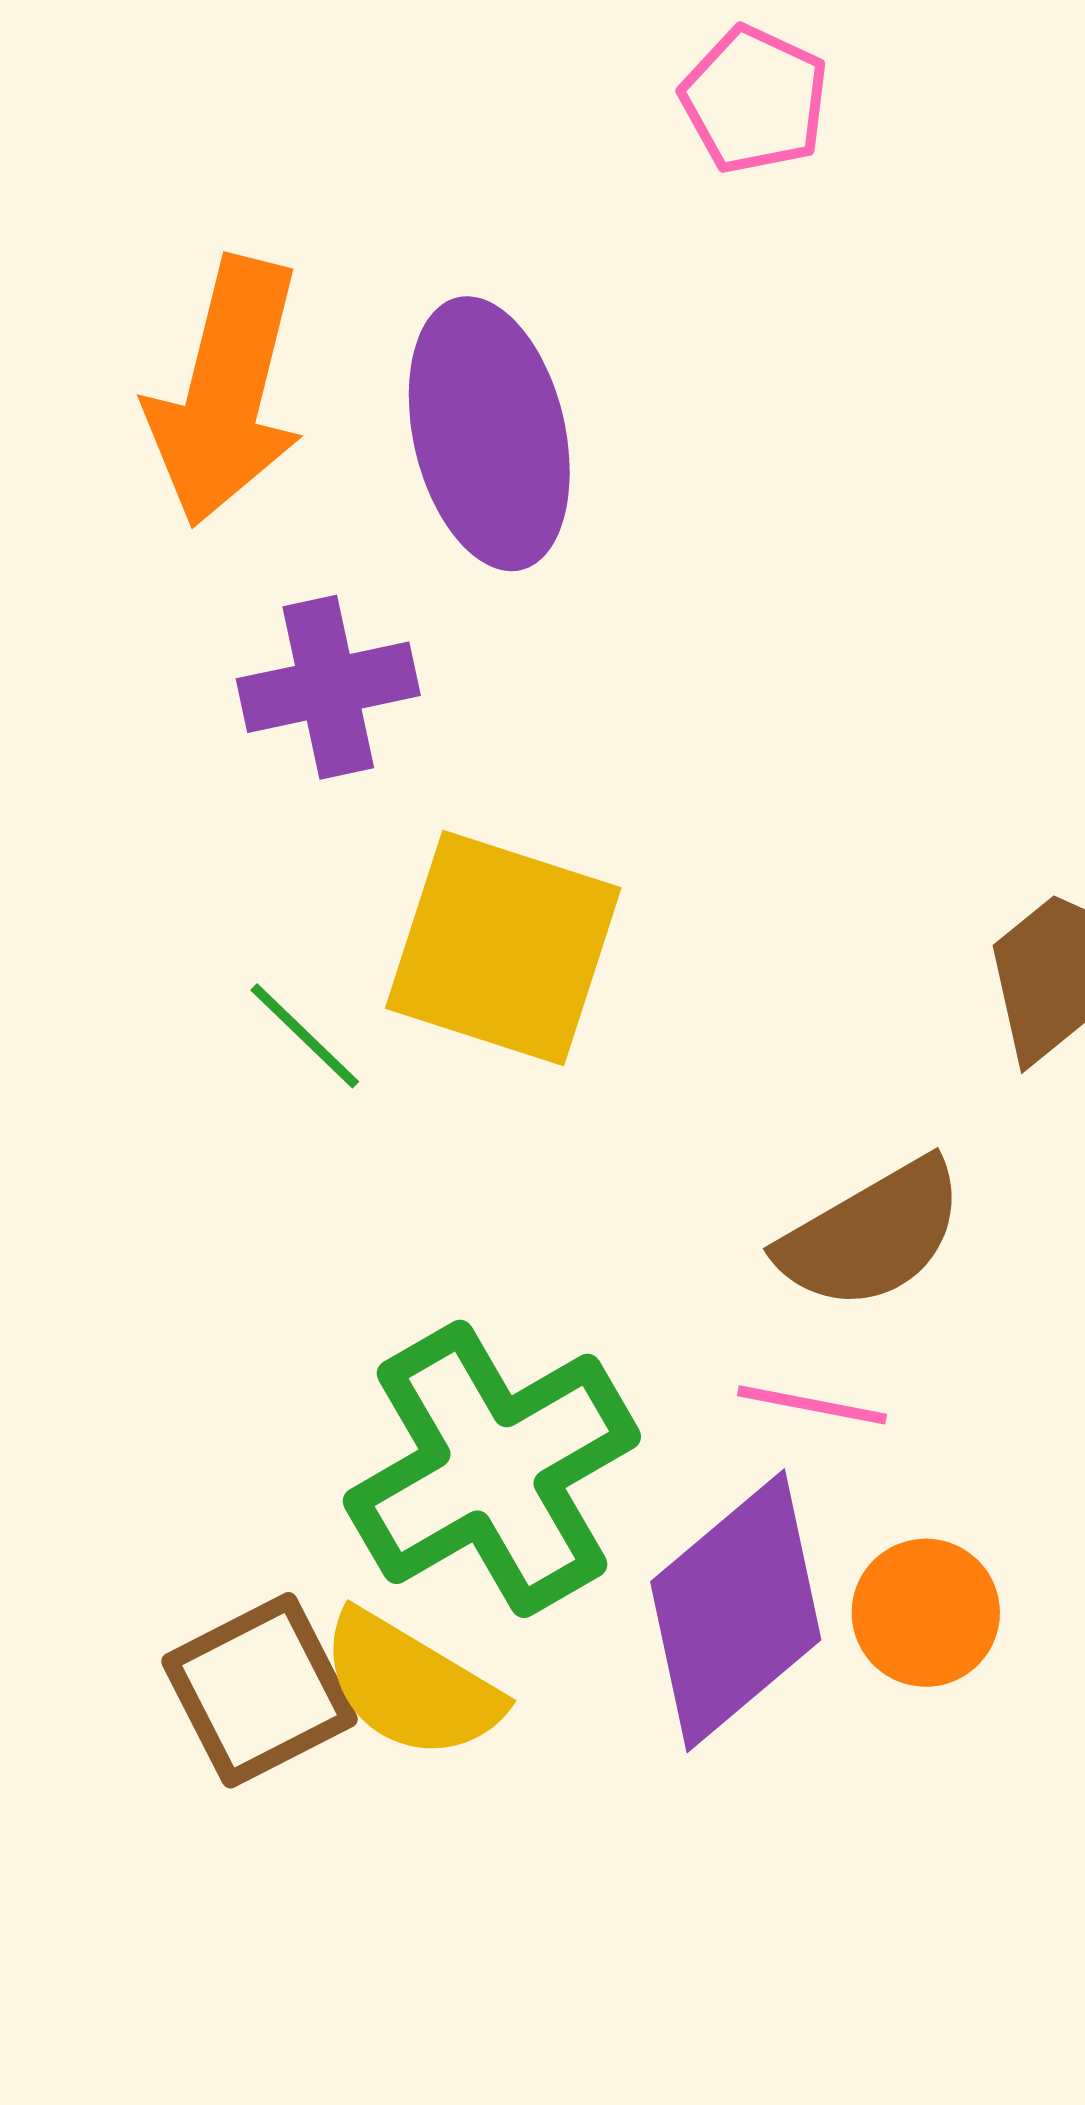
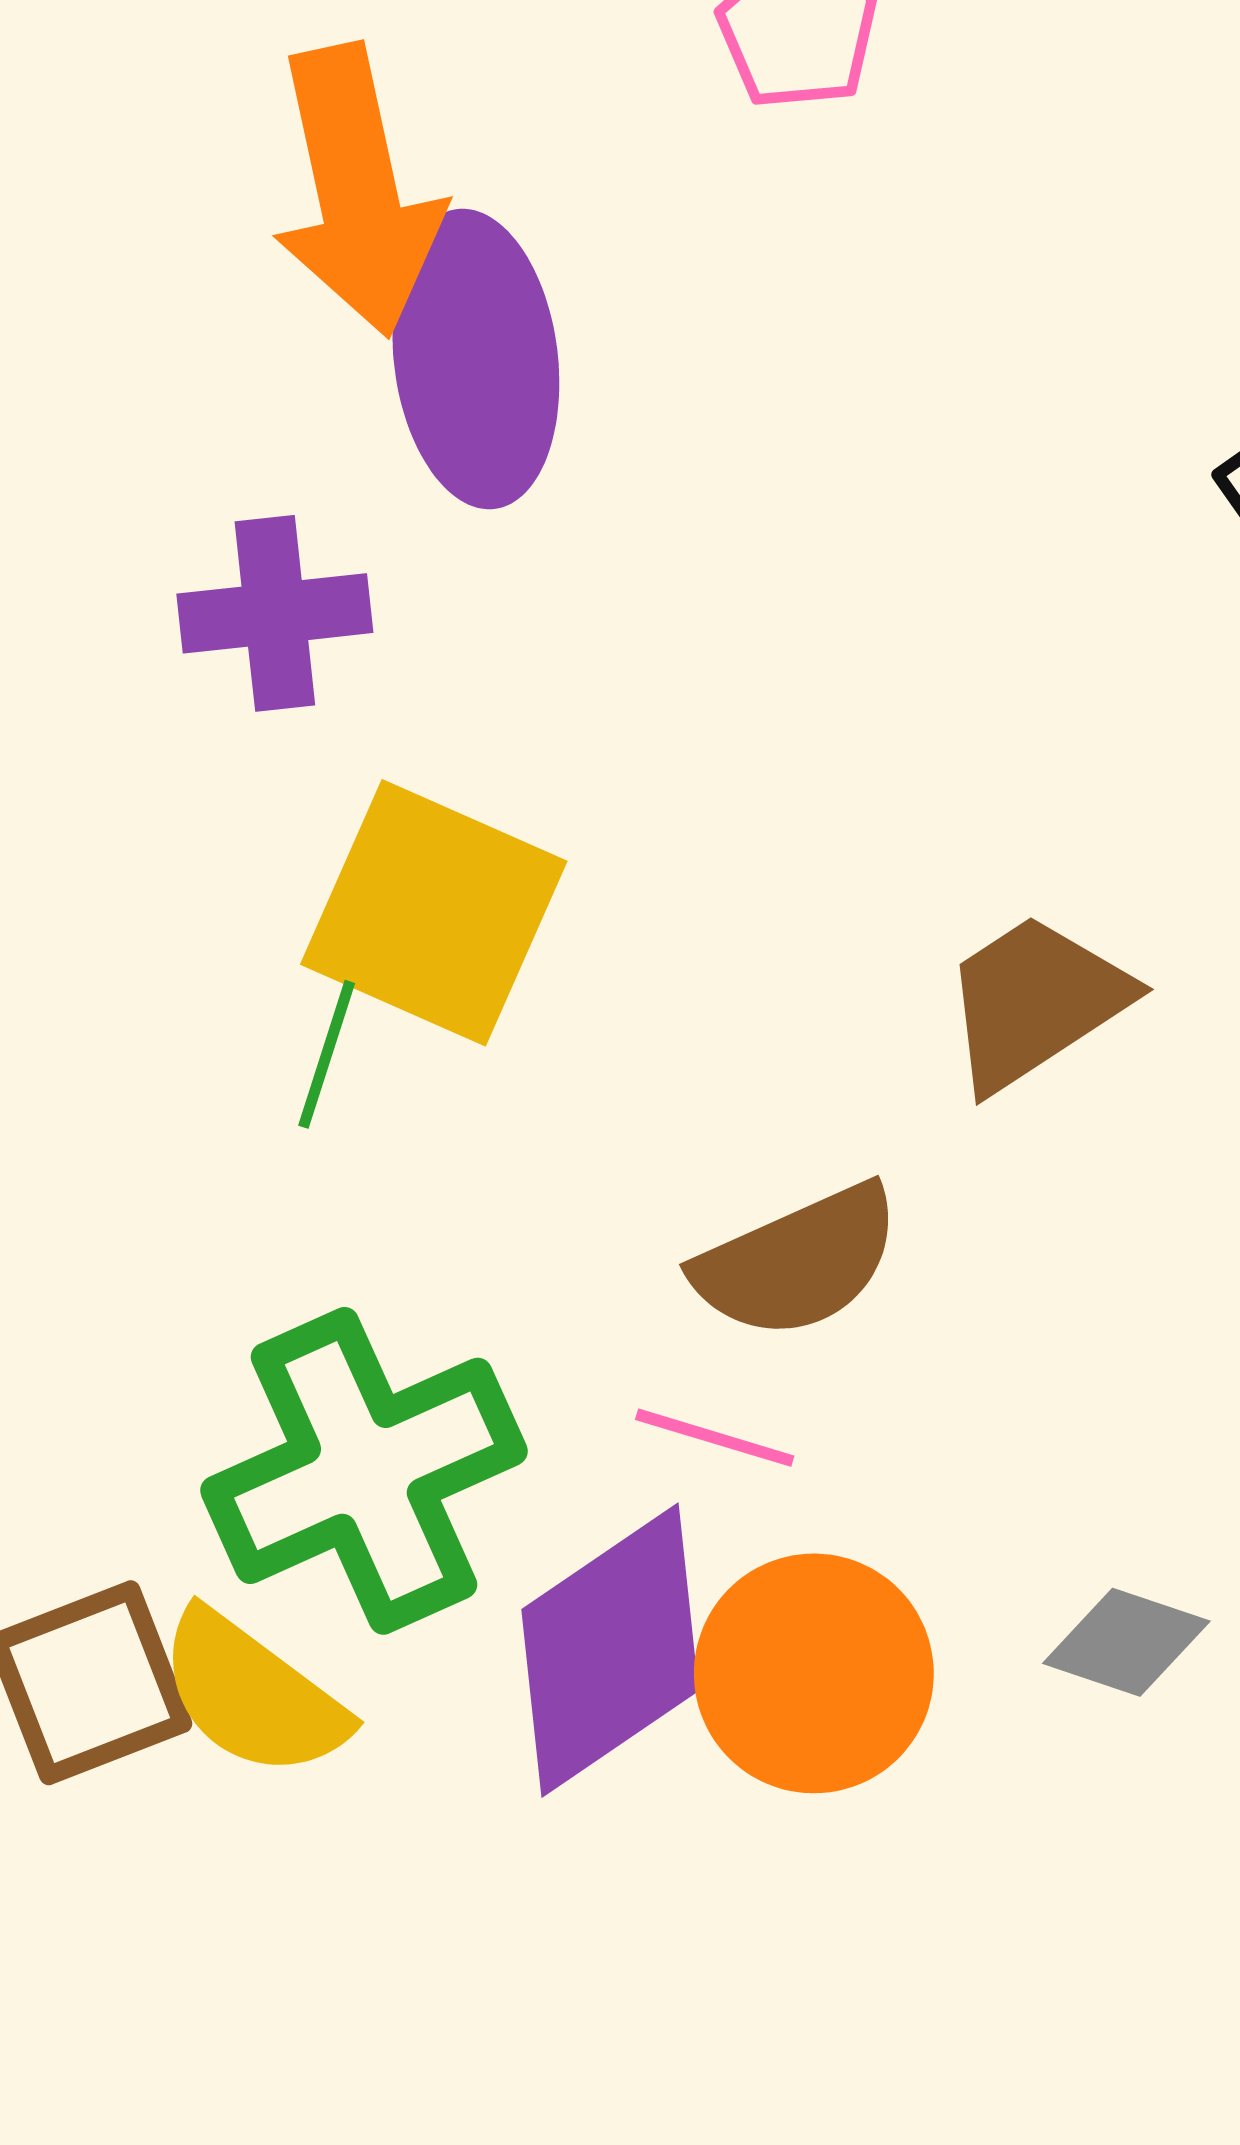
orange arrow: (226, 392) -> (357, 190), moved, turned -32
green line: (305, 1036) -> (327, 1054), moved, turned 58
orange circle: (926, 1613) -> (814, 1673), size x1.5

